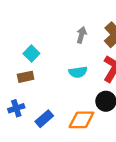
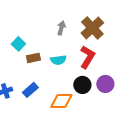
brown rectangle: (26, 77) -> (33, 58), moved
blue rectangle: (44, 119) -> (30, 90), moved

